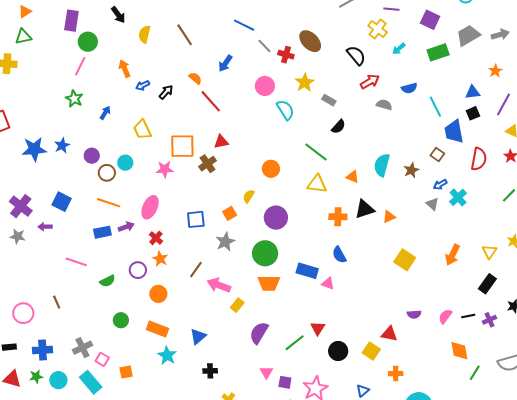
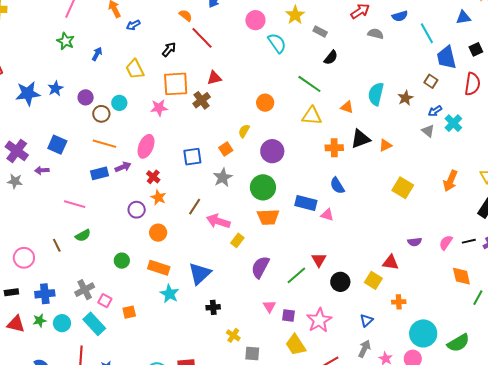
black arrow: (166, 92) -> (169, 49), moved
black square: (473, 113) -> (476, 49), moved
green semicircle: (107, 281) -> (83, 235), moved
blue triangle: (198, 337) -> (200, 274), size x1.4

